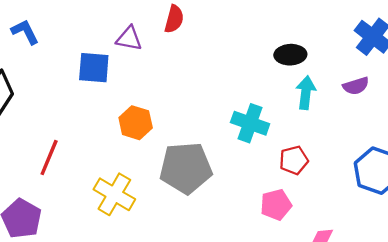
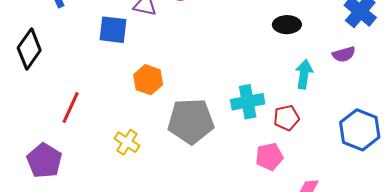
cyan arrow: (306, 93) -> (304, 74), moved
cyan cross: (250, 123) -> (248, 102), moved, turned -32
yellow cross: (114, 194) -> (127, 142), size x0.7

